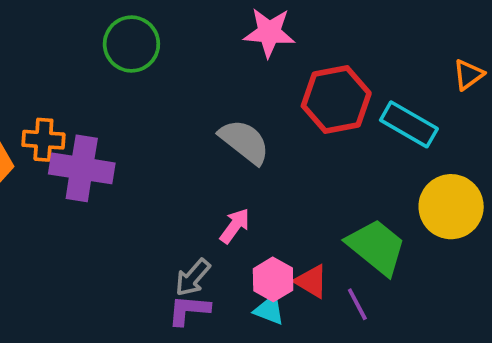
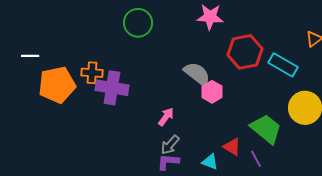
pink arrow: (235, 226) -> (166, 117), moved
pink hexagon: (273, 279) -> (212, 92), moved

